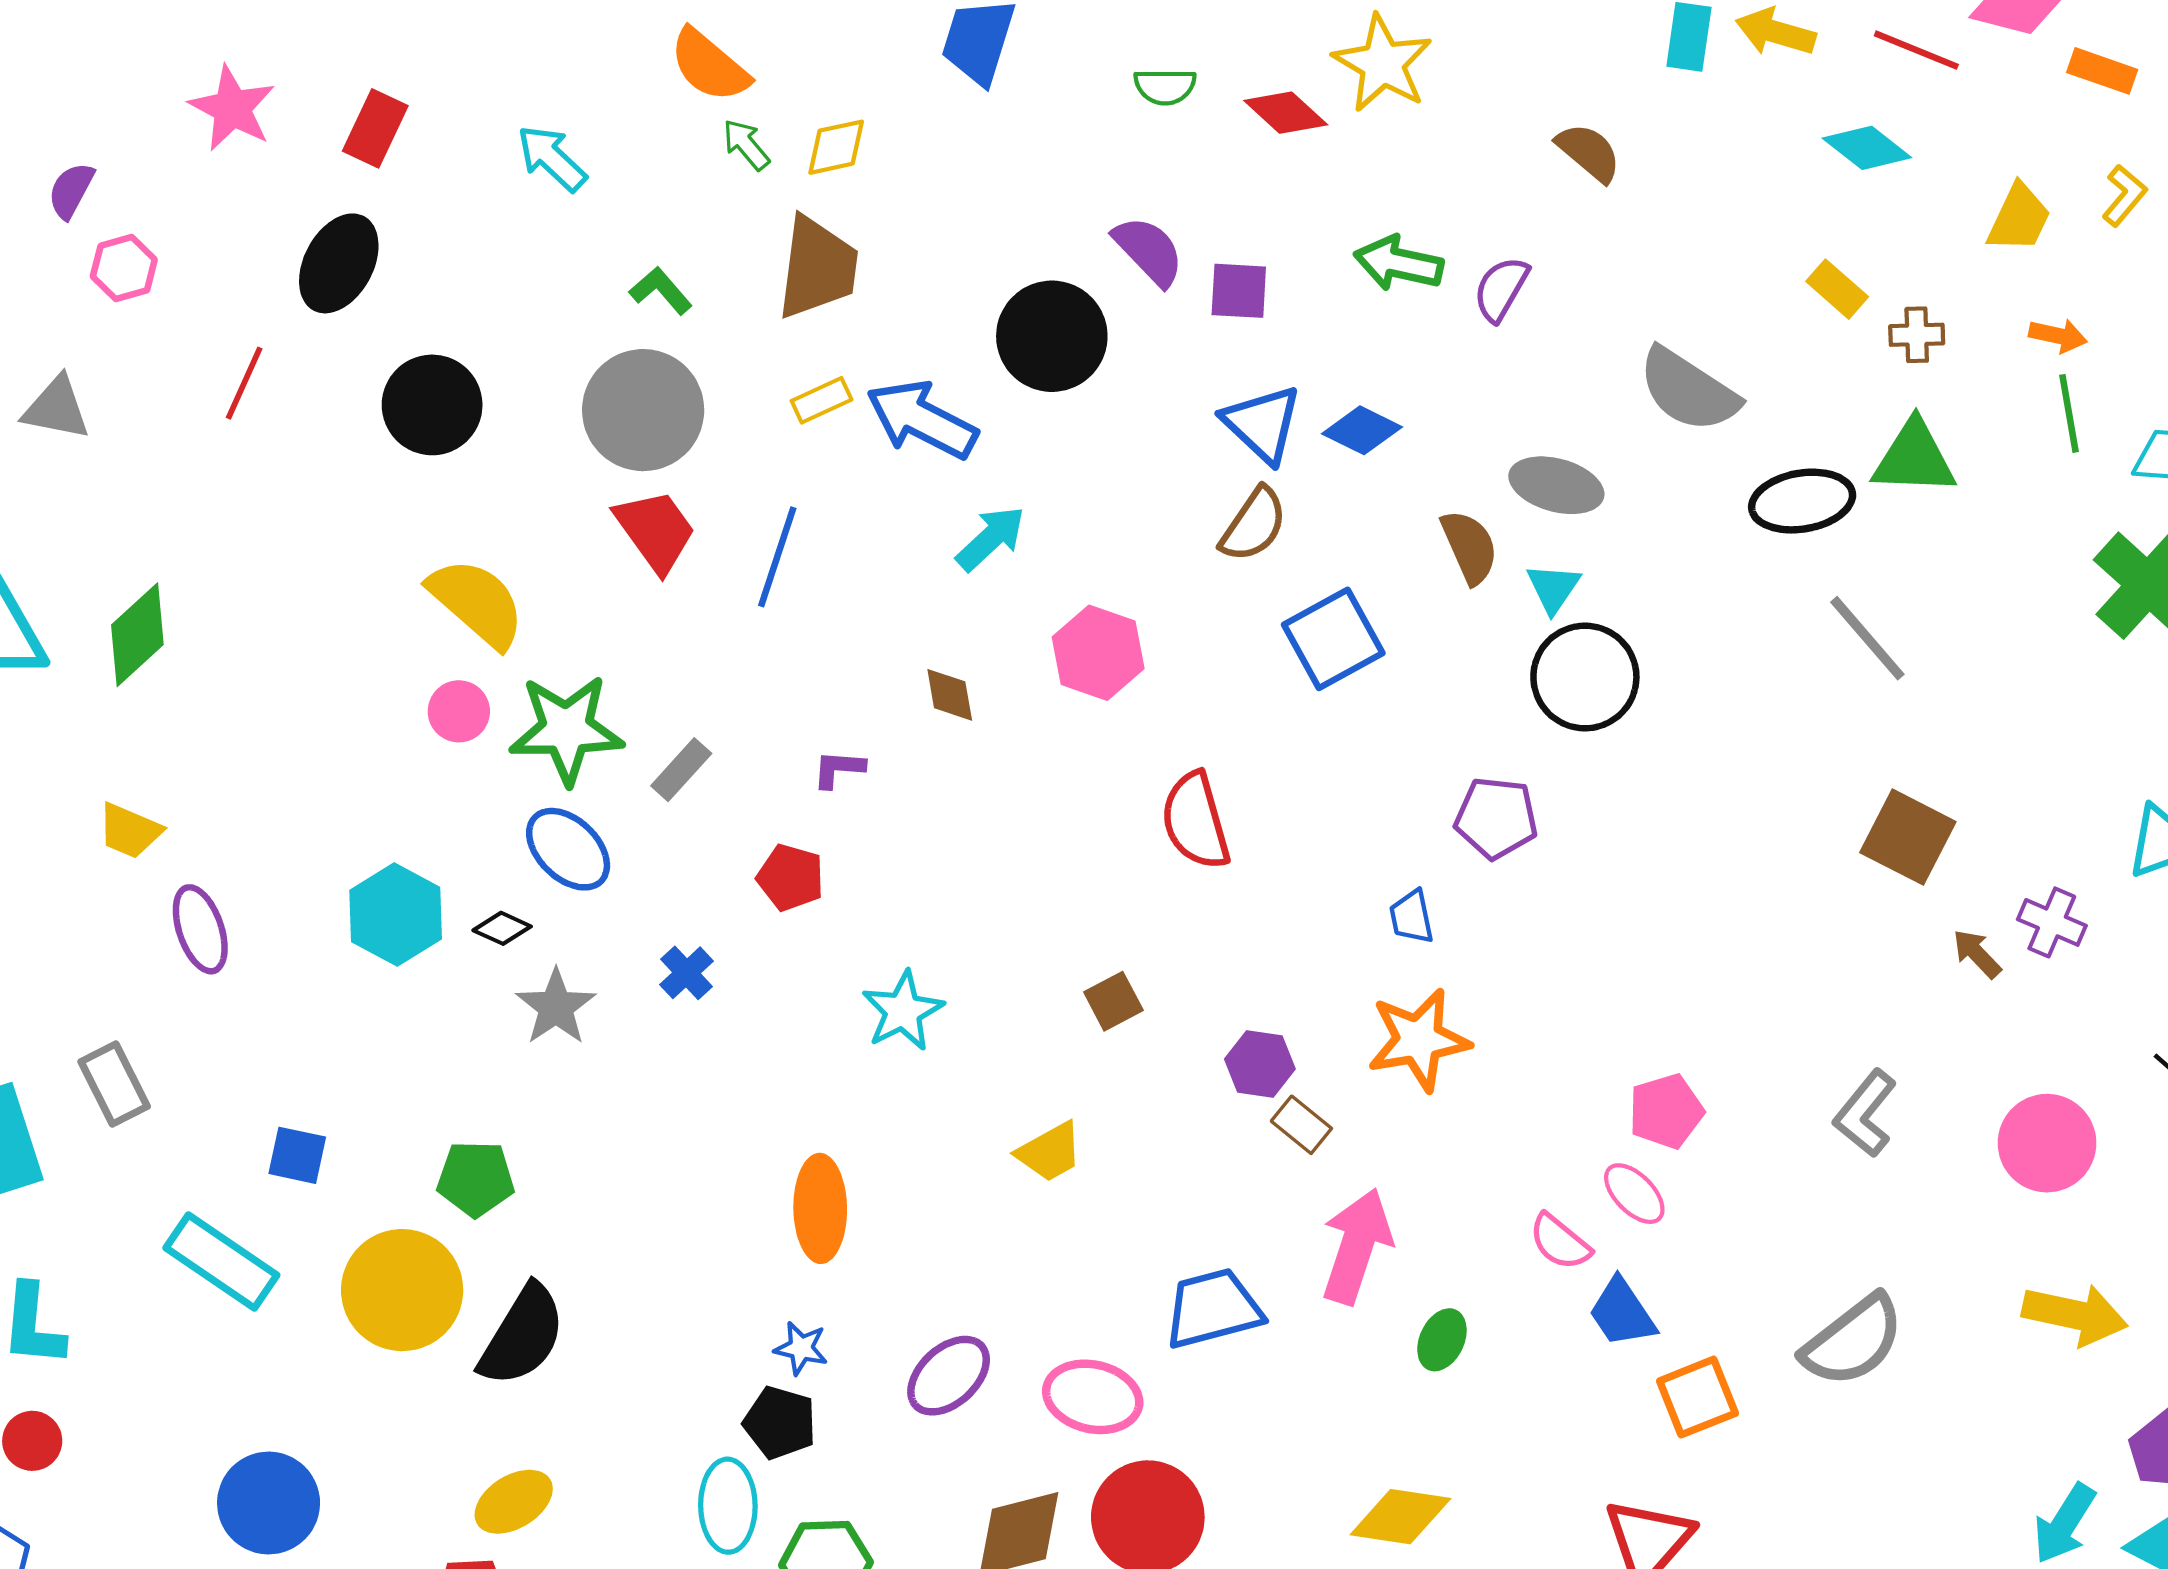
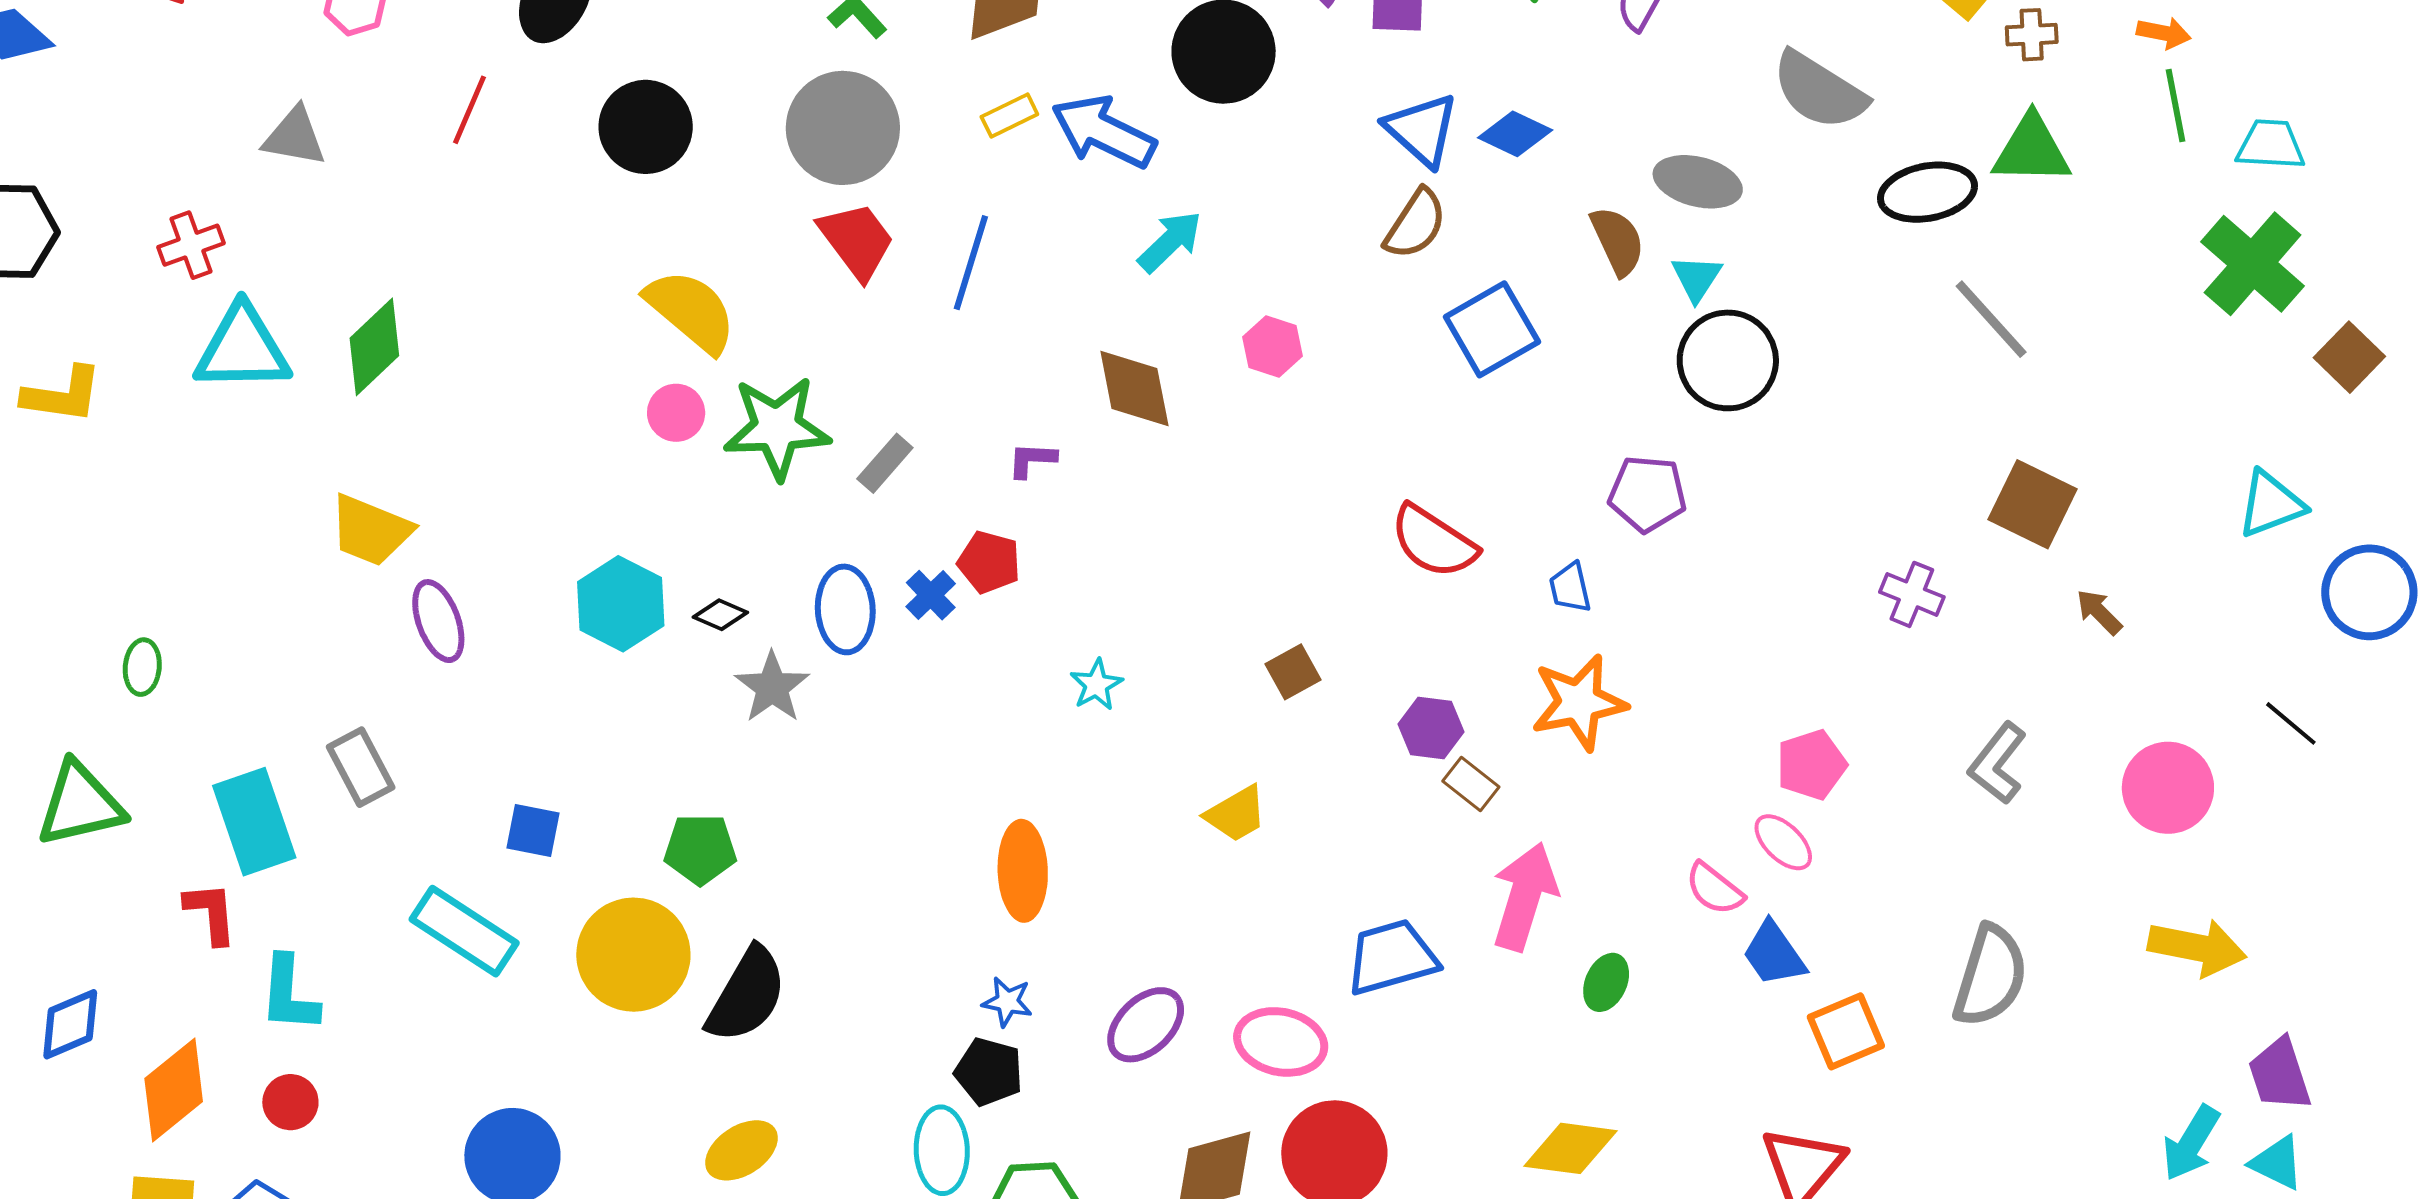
pink hexagon: (1098, 653) -> (1272, 346), size x0.7
brown diamond: (950, 695) -> (1134, 389), size x1.6
red semicircle: (1196, 821) -> (1434, 542), moved, turned -40
yellow trapezoid: (130, 831) -> (371, 530), size x1.4
blue ellipse: (568, 849) -> (845, 609), moved, turned 44
purple cross: (2052, 922) -> (1912, 594), moved
blue cross: (686, 973) -> (931, 595), moved
cyan star: (903, 1011) -> (1096, 685), size x0.7
gray semicircle: (1853, 1341) -> (1990, 976), turned -34

